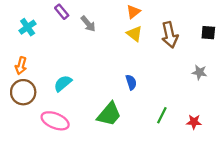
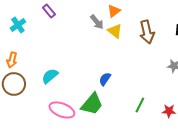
gray arrow: (88, 24) -> (97, 22), moved
blue semicircle: (131, 82) -> (105, 79), moved, turned -128
pink ellipse: (55, 121) -> (62, 110), moved

